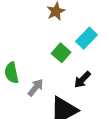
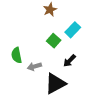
gray arrow: (36, 88) -> (34, 66), turned -144

